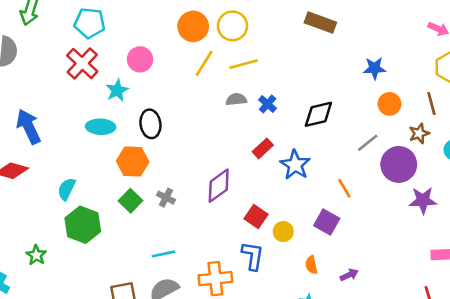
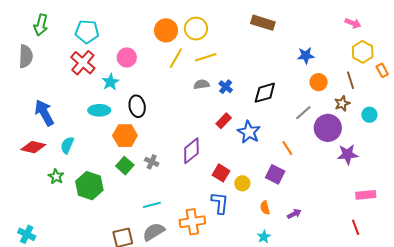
cyan semicircle: (66, 189) -> (67, 145), moved
green star: (36, 255) -> (56, 177), moved

